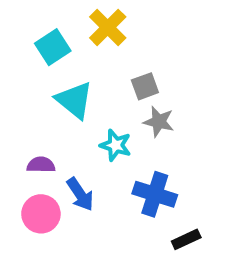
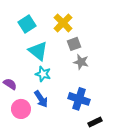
yellow cross: (108, 27) -> (63, 23), moved
cyan star: (116, 145) -> (43, 74), moved
purple semicircle: (41, 165) -> (10, 84), moved, turned 32

